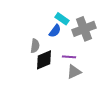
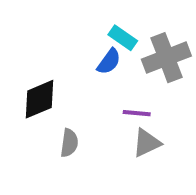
gray semicircle: (35, 46) -> (69, 143), moved
black diamond: (44, 60) -> (39, 99), moved

